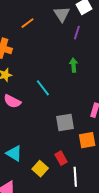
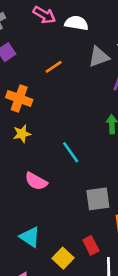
gray triangle: (62, 14) -> (99, 57), turned 42
pink semicircle: (12, 101) -> (36, 181), moved

